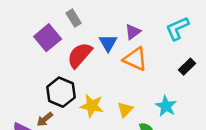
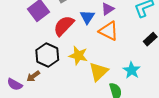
yellow star: (92, 106) -> (78, 56), moved
yellow triangle: (125, 110) -> (99, 72), size x1.5

